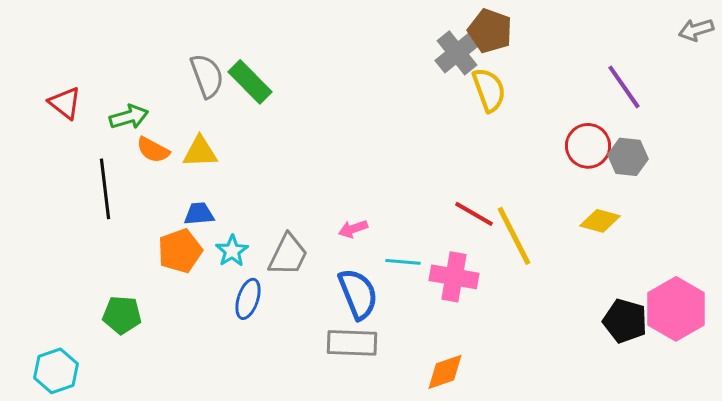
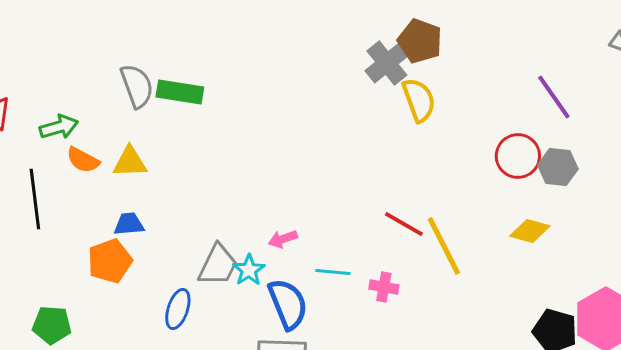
green rectangle: (250, 82) -> (180, 92), turned -36
cyan star: (232, 251) -> (249, 270), moved
pink cross: (454, 277) -> (384, 287), size x0.6

